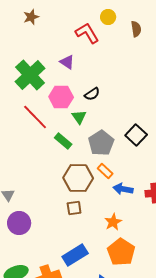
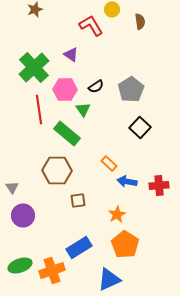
red line: (35, 117) -> (39, 110), turned 36
green rectangle: (63, 141) -> (67, 134), size x1.5
gray pentagon: (101, 143) -> (131, 90), moved
brown hexagon: (78, 178) -> (57, 170), moved

